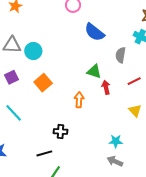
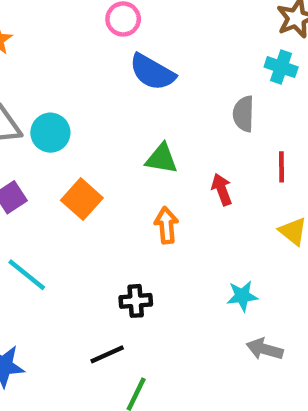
blue semicircle: (94, 32) -> (152, 72), moved
green triangle: (94, 72) -> (162, 159), moved
red line: (134, 81) -> (282, 167), turned -56
cyan star: (116, 141) -> (242, 296), moved

